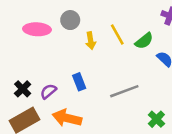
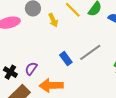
blue rectangle: (79, 82) -> (66, 59), moved

